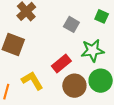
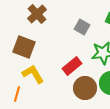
yellow L-shape: (32, 81) -> (33, 74), moved

